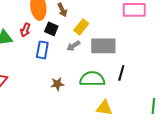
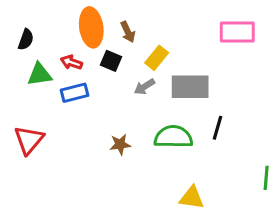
red arrow: (25, 30) -> (71, 62), turned 88
blue rectangle: (42, 50) -> (75, 93), moved, turned 66
yellow triangle: (104, 108) -> (192, 198), moved

